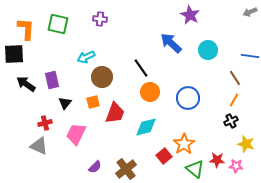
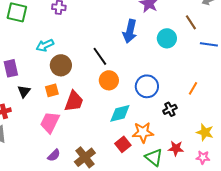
blue arrow: (171, 43) -> (130, 31), turned -120
brown line: (235, 78) -> (191, 22), moved
black cross: (231, 121) -> (170, 109), moved
cyan diamond: (146, 127) -> (120, 113), moved
pink trapezoid: (76, 134) -> (50, 122), moved
orange star: (184, 144) -> (143, 132), turned 30
pink star: (236, 166) -> (203, 157), moved

